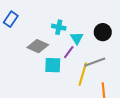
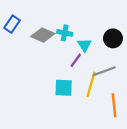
gray diamond: (38, 46) -> (43, 35), moved
cyan square: (53, 65) -> (64, 88), moved

